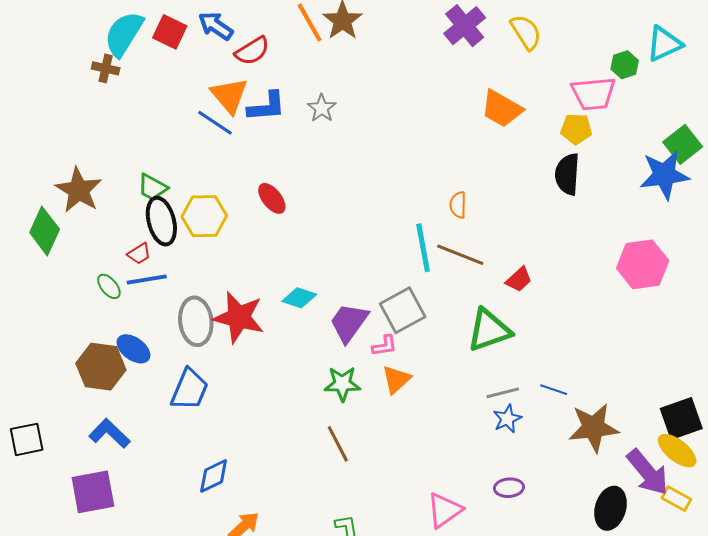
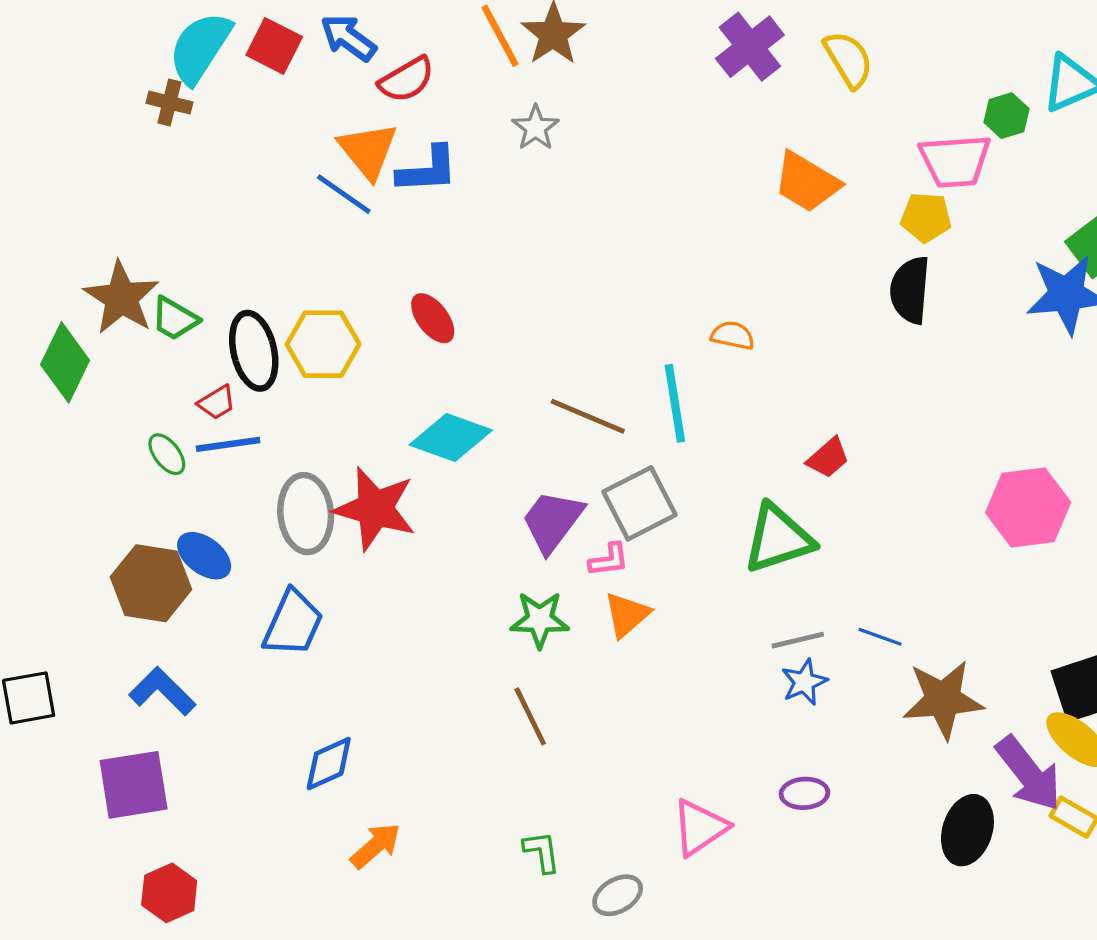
gray star: (322, 108) -> (536, 128), moved
green trapezoid: (153, 187) -> (175, 319), moved
orange semicircle: (458, 205) -> (733, 335), turned 100
brown line: (460, 255) -> (588, 416), moved
pink hexagon: (643, 264) -> (1028, 507), moved
cyan diamond: (299, 298) -> (451, 438), moved, size x1.4

